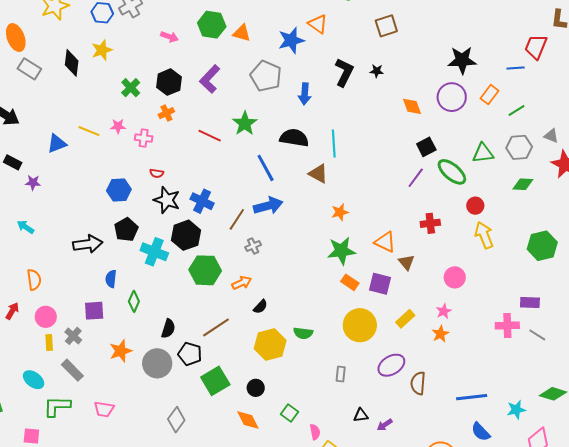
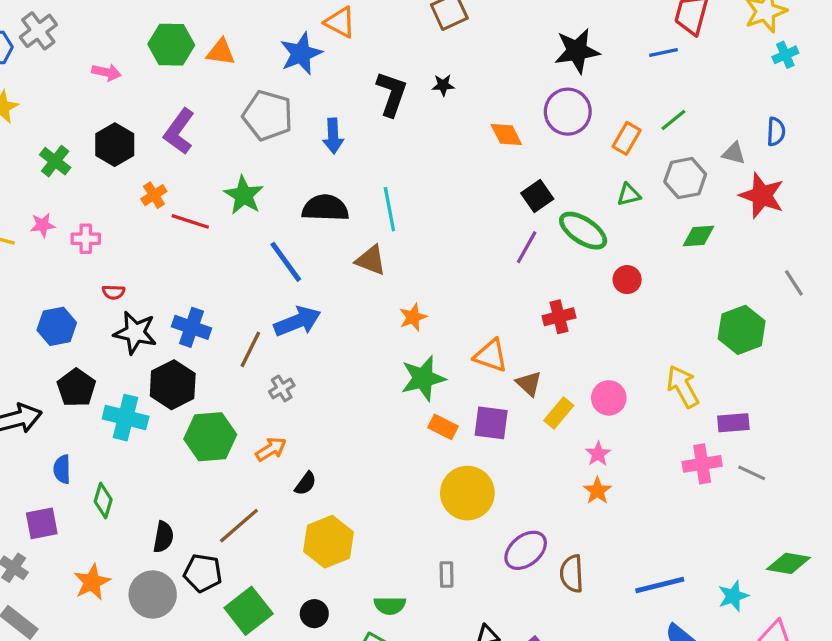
orange rectangle: (489, 95) -> (627, 138), moved
orange cross: (166, 113) -> (154, 195), moved
green triangle: (483, 153) -> (629, 195), size x0.7
yellow arrow: (484, 235) -> (683, 387), moved
yellow rectangle: (405, 319) -> (559, 413), moved
green semicircle: (303, 333) -> (390, 605), moved

